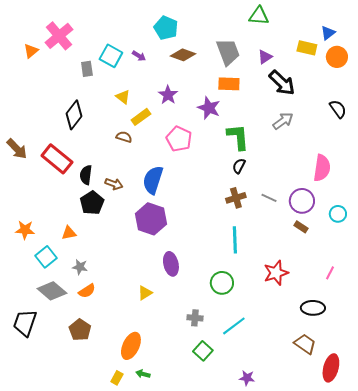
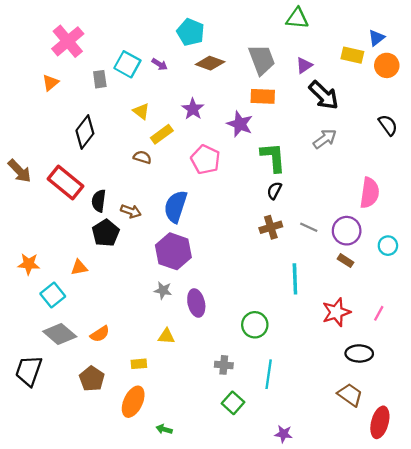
orange triangle: (31, 51) -> (51, 83), moved
cyan line: (235, 240) -> (295, 279), moved
gray star: (80, 267) -> (163, 290), moved
red star: (276, 273) -> (336, 312), moved
yellow triangle: (145, 293) -> (166, 336), turned 35
cyan line: (234, 326) -> (269, 374), turned -45
orange ellipse: (131, 346) -> (133, 402), moved
yellow rectangle: (117, 378) -> (139, 364), moved, turned 56

